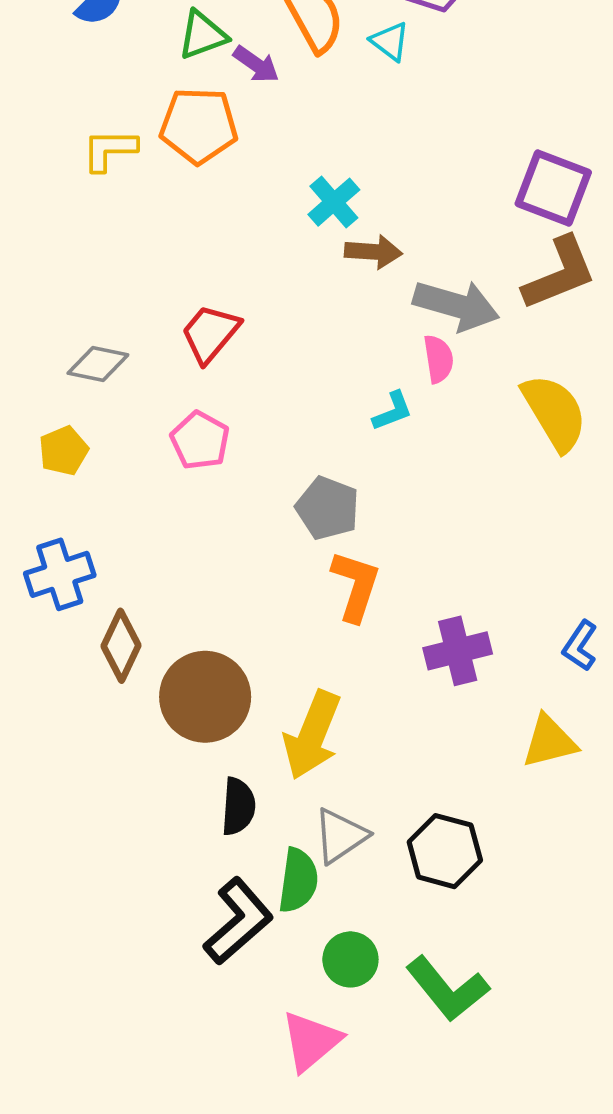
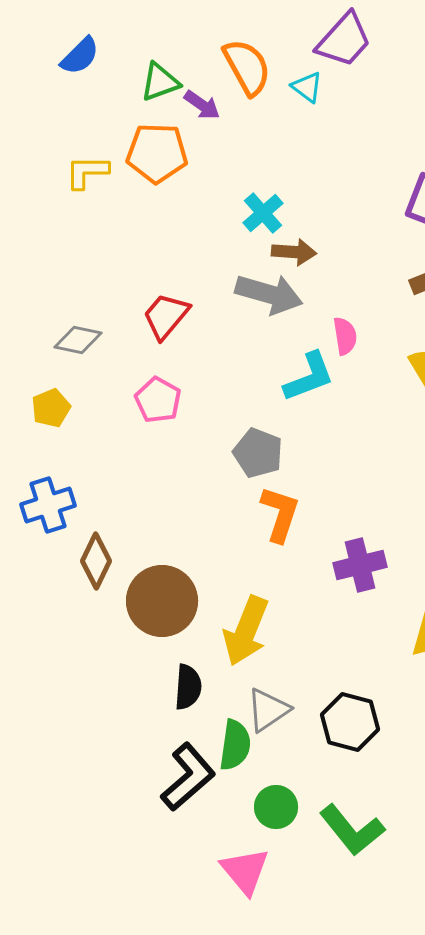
gray arrow: (456, 305) -> (269, 294), moved
cyan L-shape: (393, 411) -> (309, 377), size x1.6
pink triangle: (311, 1041) -> (245, 871), turned -30

